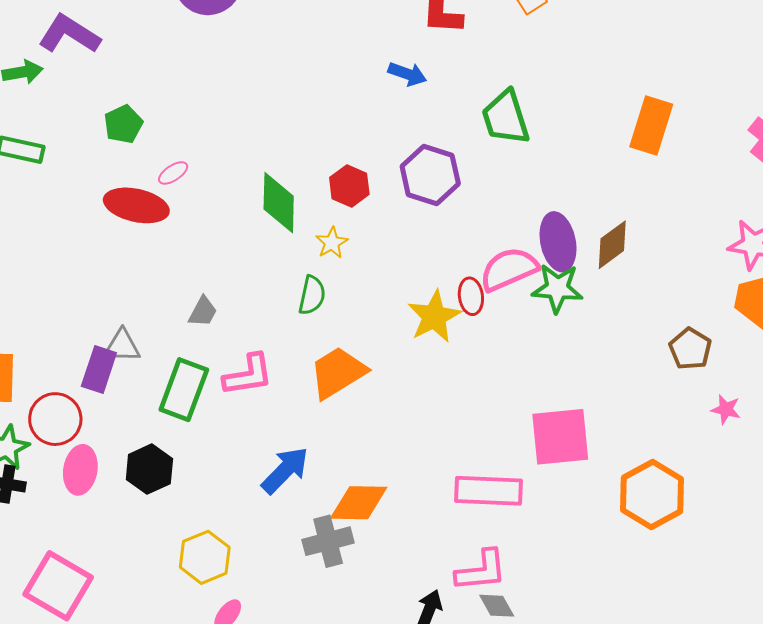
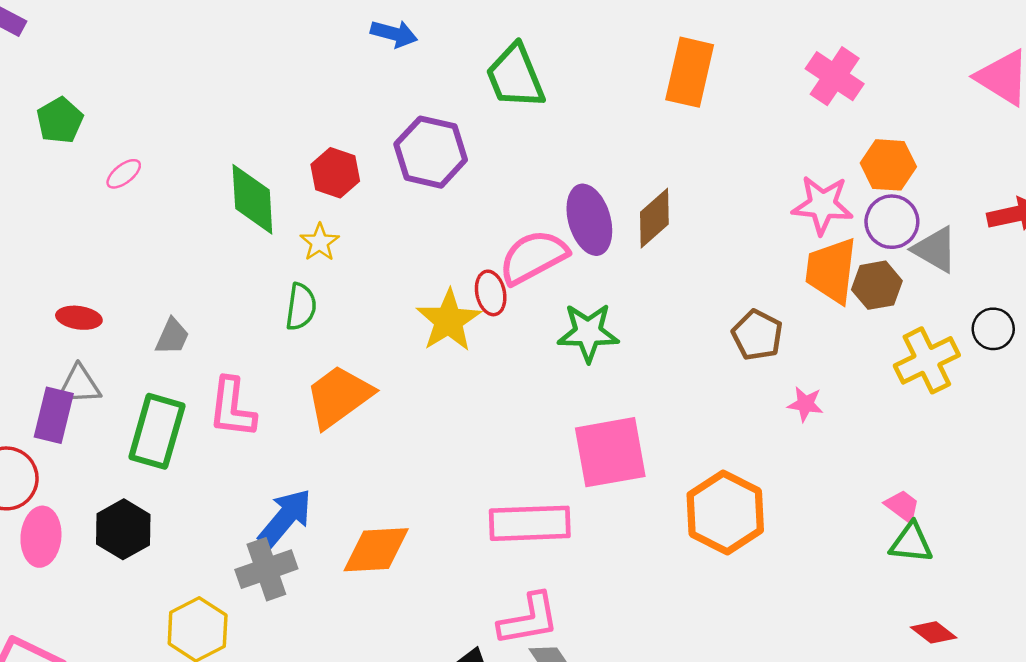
red ellipse: (136, 205) -> (79, 318), moved, size x0.6
green star: (557, 288) -> (588, 333), moved
pink L-shape: (248, 375) -> (232, 408), turned 110
gray cross: (328, 541) -> (266, 569), moved

